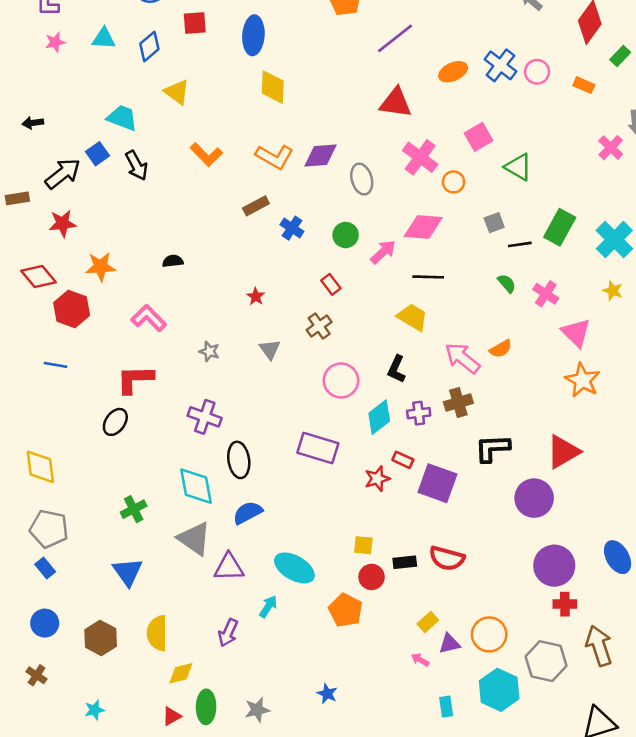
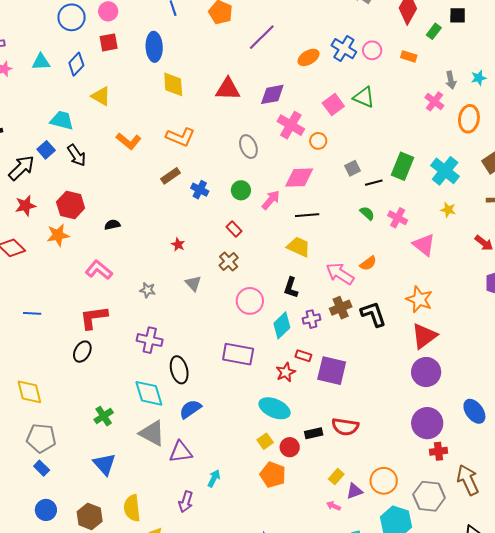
red triangle: (396, 103) -> (228, 89), moved
purple diamond: (320, 155) -> (272, 94), moved
green triangle: (518, 167) -> (364, 97), moved
red hexagon: (72, 309) -> (71, 205), moved
orange star: (582, 380) -> (419, 299), moved
black L-shape: (492, 448) -> (373, 314), moved, turned 80
purple circle: (534, 498) -> (426, 372), moved
yellow square: (363, 545) -> (265, 441), moved, turned -35
cyan ellipse: (294, 568) -> (275, 408), moved

